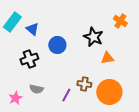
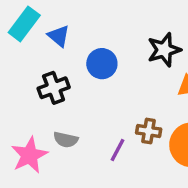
black star: (93, 37) -> (164, 50), turned 30
pink star: (15, 98) -> (29, 155), size x1.5

